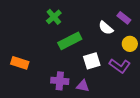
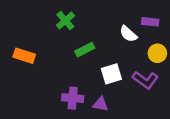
purple rectangle: (124, 18) -> (150, 22), turned -32
green rectangle: (70, 41) -> (85, 50), size x0.7
orange rectangle: (20, 63) -> (24, 56), moved

